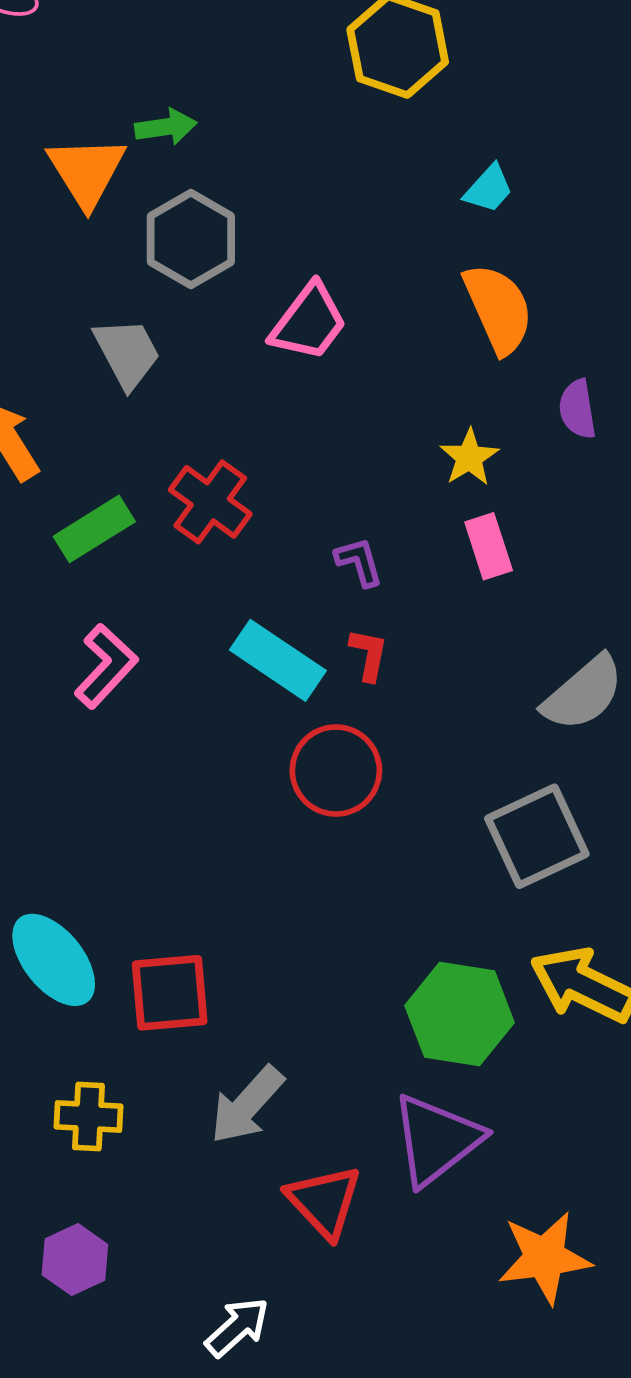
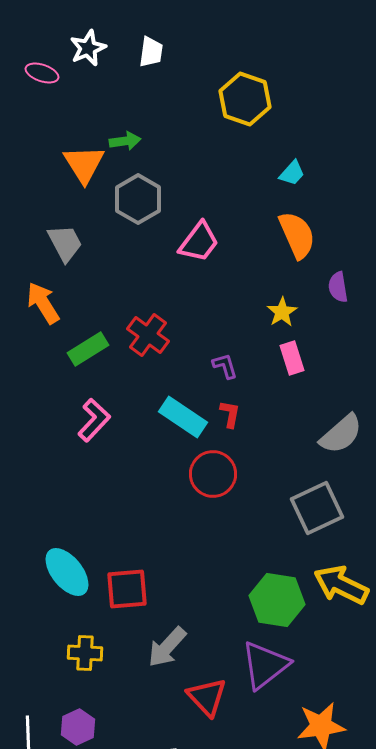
gray trapezoid: (127, 353) -> (65, 243), moved

